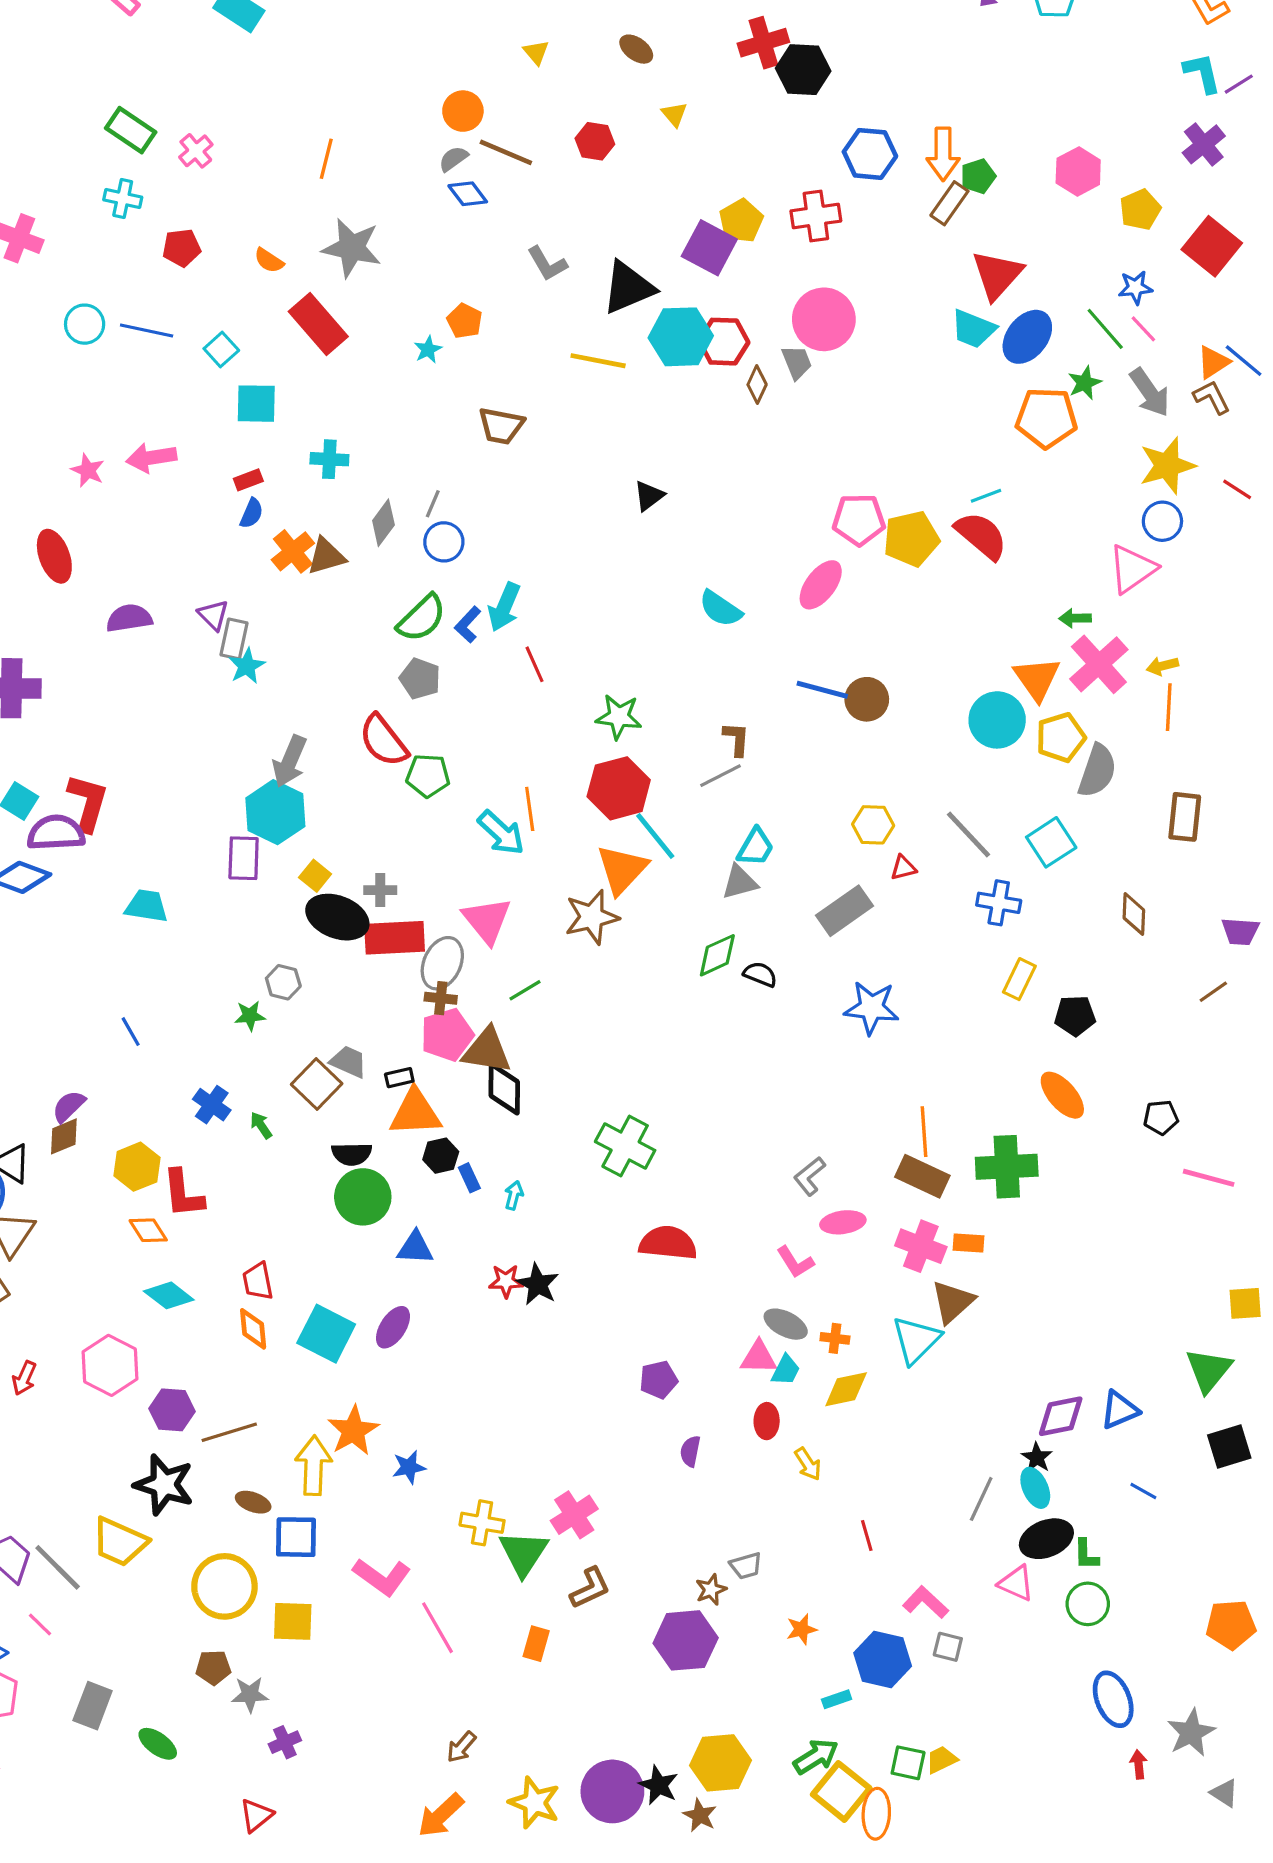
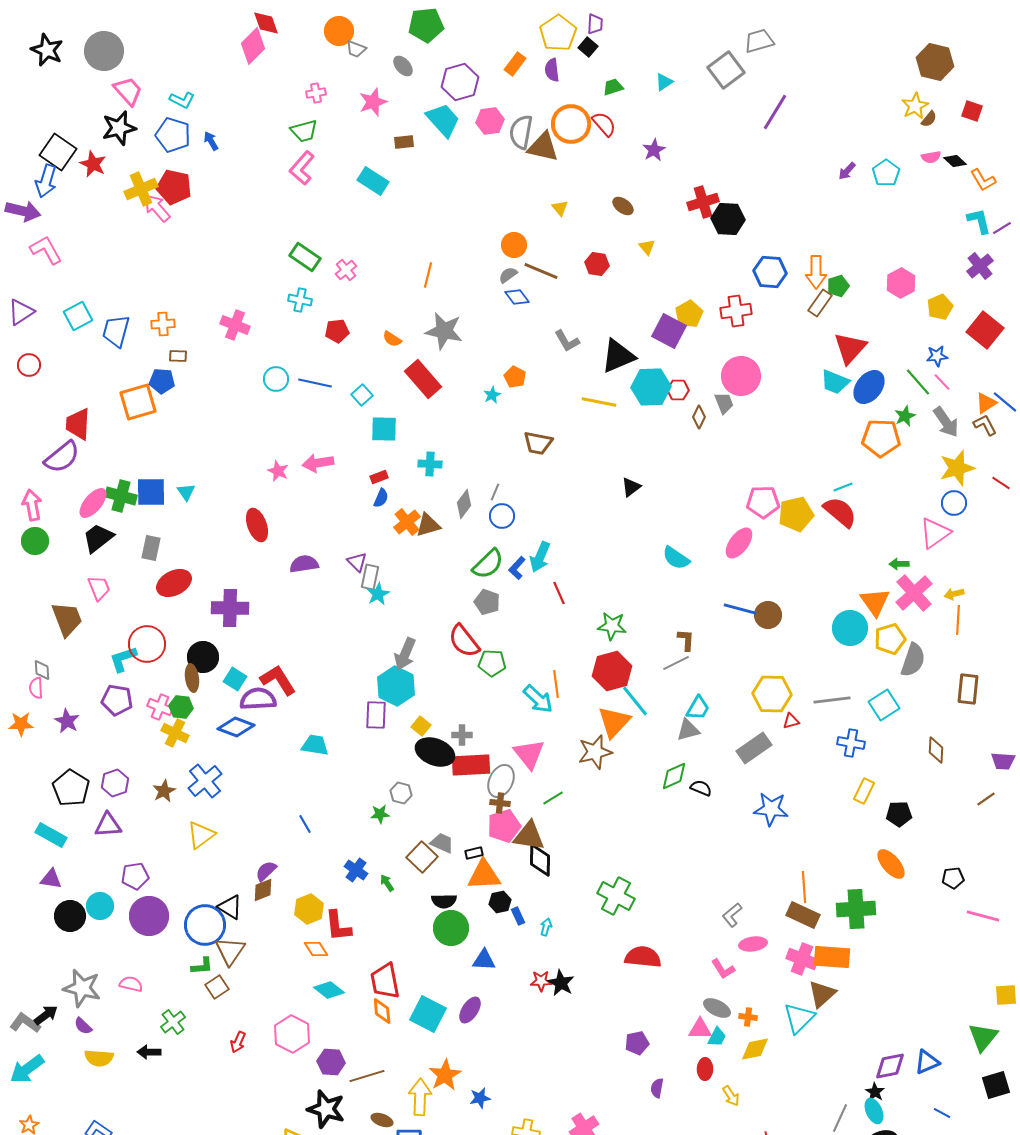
red hexagon: (724, 342) -> (678, 390), size x0.7
red L-shape: (88, 803) -> (278, 680), turned -48
yellow hexagon: (873, 825) -> (772, 694), size x1.5
gray line: (968, 834) -> (832, 700), turned -54
orange rectangle: (968, 1243) -> (832, 957), size x1.8
red trapezoid: (258, 1281) -> (385, 981), size x1.5

